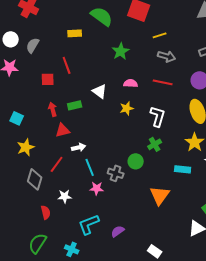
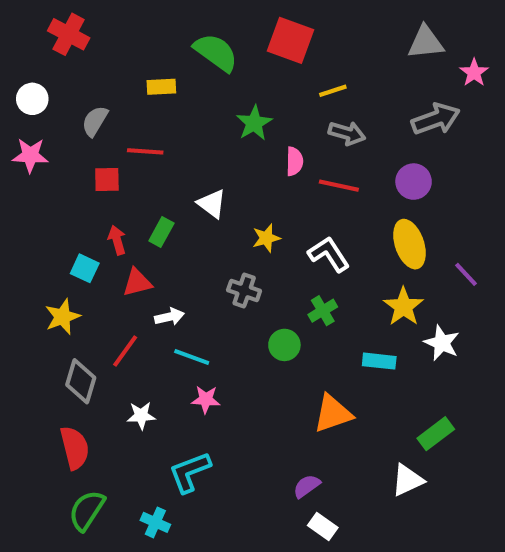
gray semicircle: (33, 45) -> (95, 121), moved
red line: (67, 65) -> (145, 151), turned -66
pink semicircle: (131, 83) -> (295, 161), moved, turned 88
green rectangle: (75, 105) -> (161, 232), turned -48
white L-shape: (158, 116) -> (329, 254), turned -50
cyan square: (17, 118) -> (85, 268), moved
cyan line: (90, 167) -> (192, 357), turned -48
gray cross: (116, 173) -> (244, 290), moved
orange triangle: (160, 195) -> (333, 414), turned 35
red semicircle: (46, 212) -> (75, 448), moved, size x1.5
purple semicircle: (118, 231) -> (307, 486), moved

